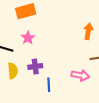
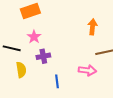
purple cross: (35, 66) -> (43, 56), moved

